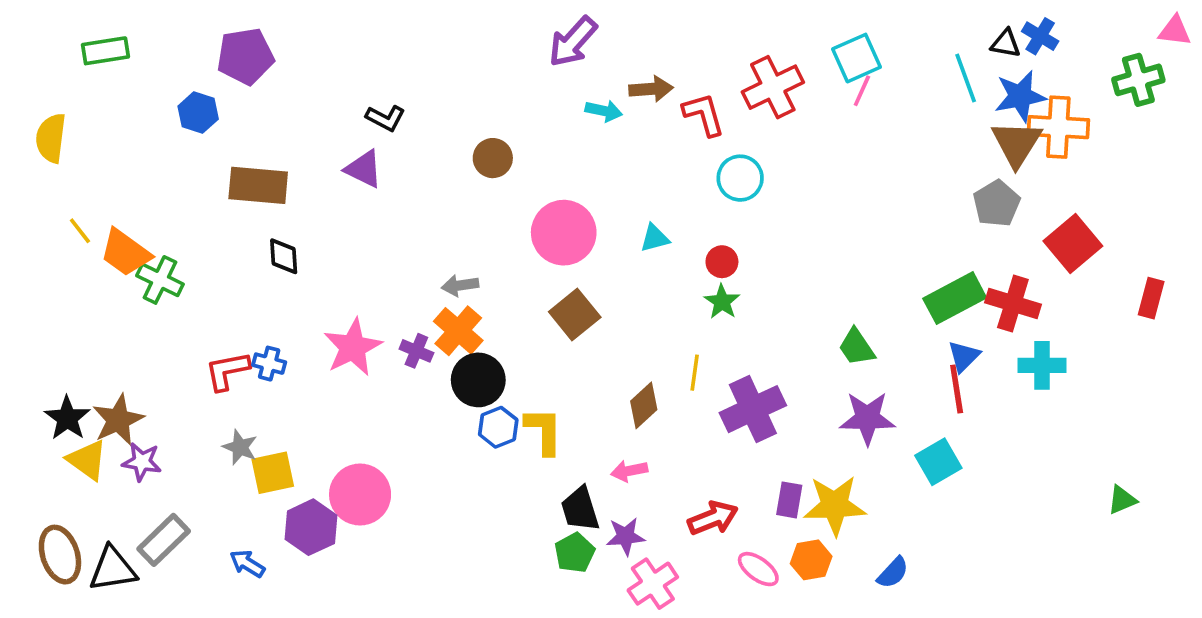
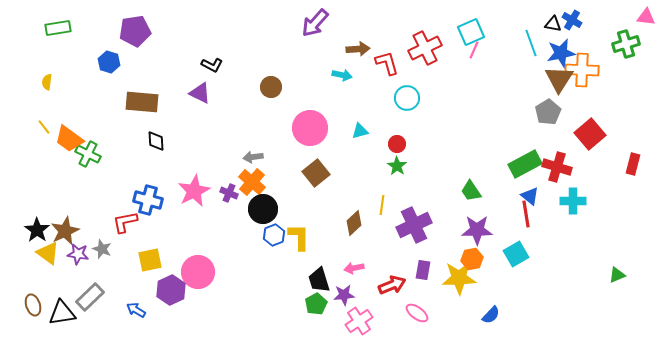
cyan arrow: (604, 111) -> (342, 75), moved
yellow semicircle: (51, 138) -> (47, 82), moved, size x0.6
blue triangle: (964, 356) -> (530, 196), turned -36
blue cross: (269, 364) -> (148, 200), size x1.6
red L-shape: (227, 371) -> (125, 222), moved
gray star: (240, 447) -> (102, 249), moved
pink arrow: (629, 471) -> (354, 268), moved
purple rectangle: (789, 500) -> (423, 270), moved
brown ellipse: (60, 555) -> (33, 305), size x0.7
orange hexagon: (811, 560) -> (472, 259), moved

